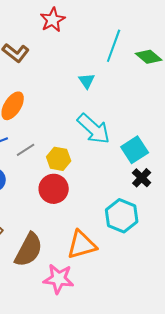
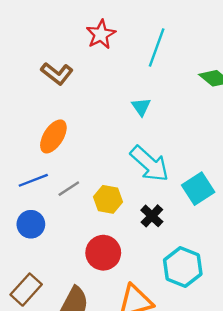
cyan line: (114, 46) -> (157, 47), moved
black cross: (142, 178) -> (152, 216), moved
red circle: (54, 189) -> (103, 253), moved

